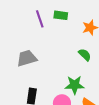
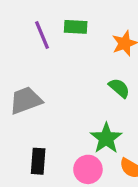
green star: (74, 85) -> (106, 138), turned -30

